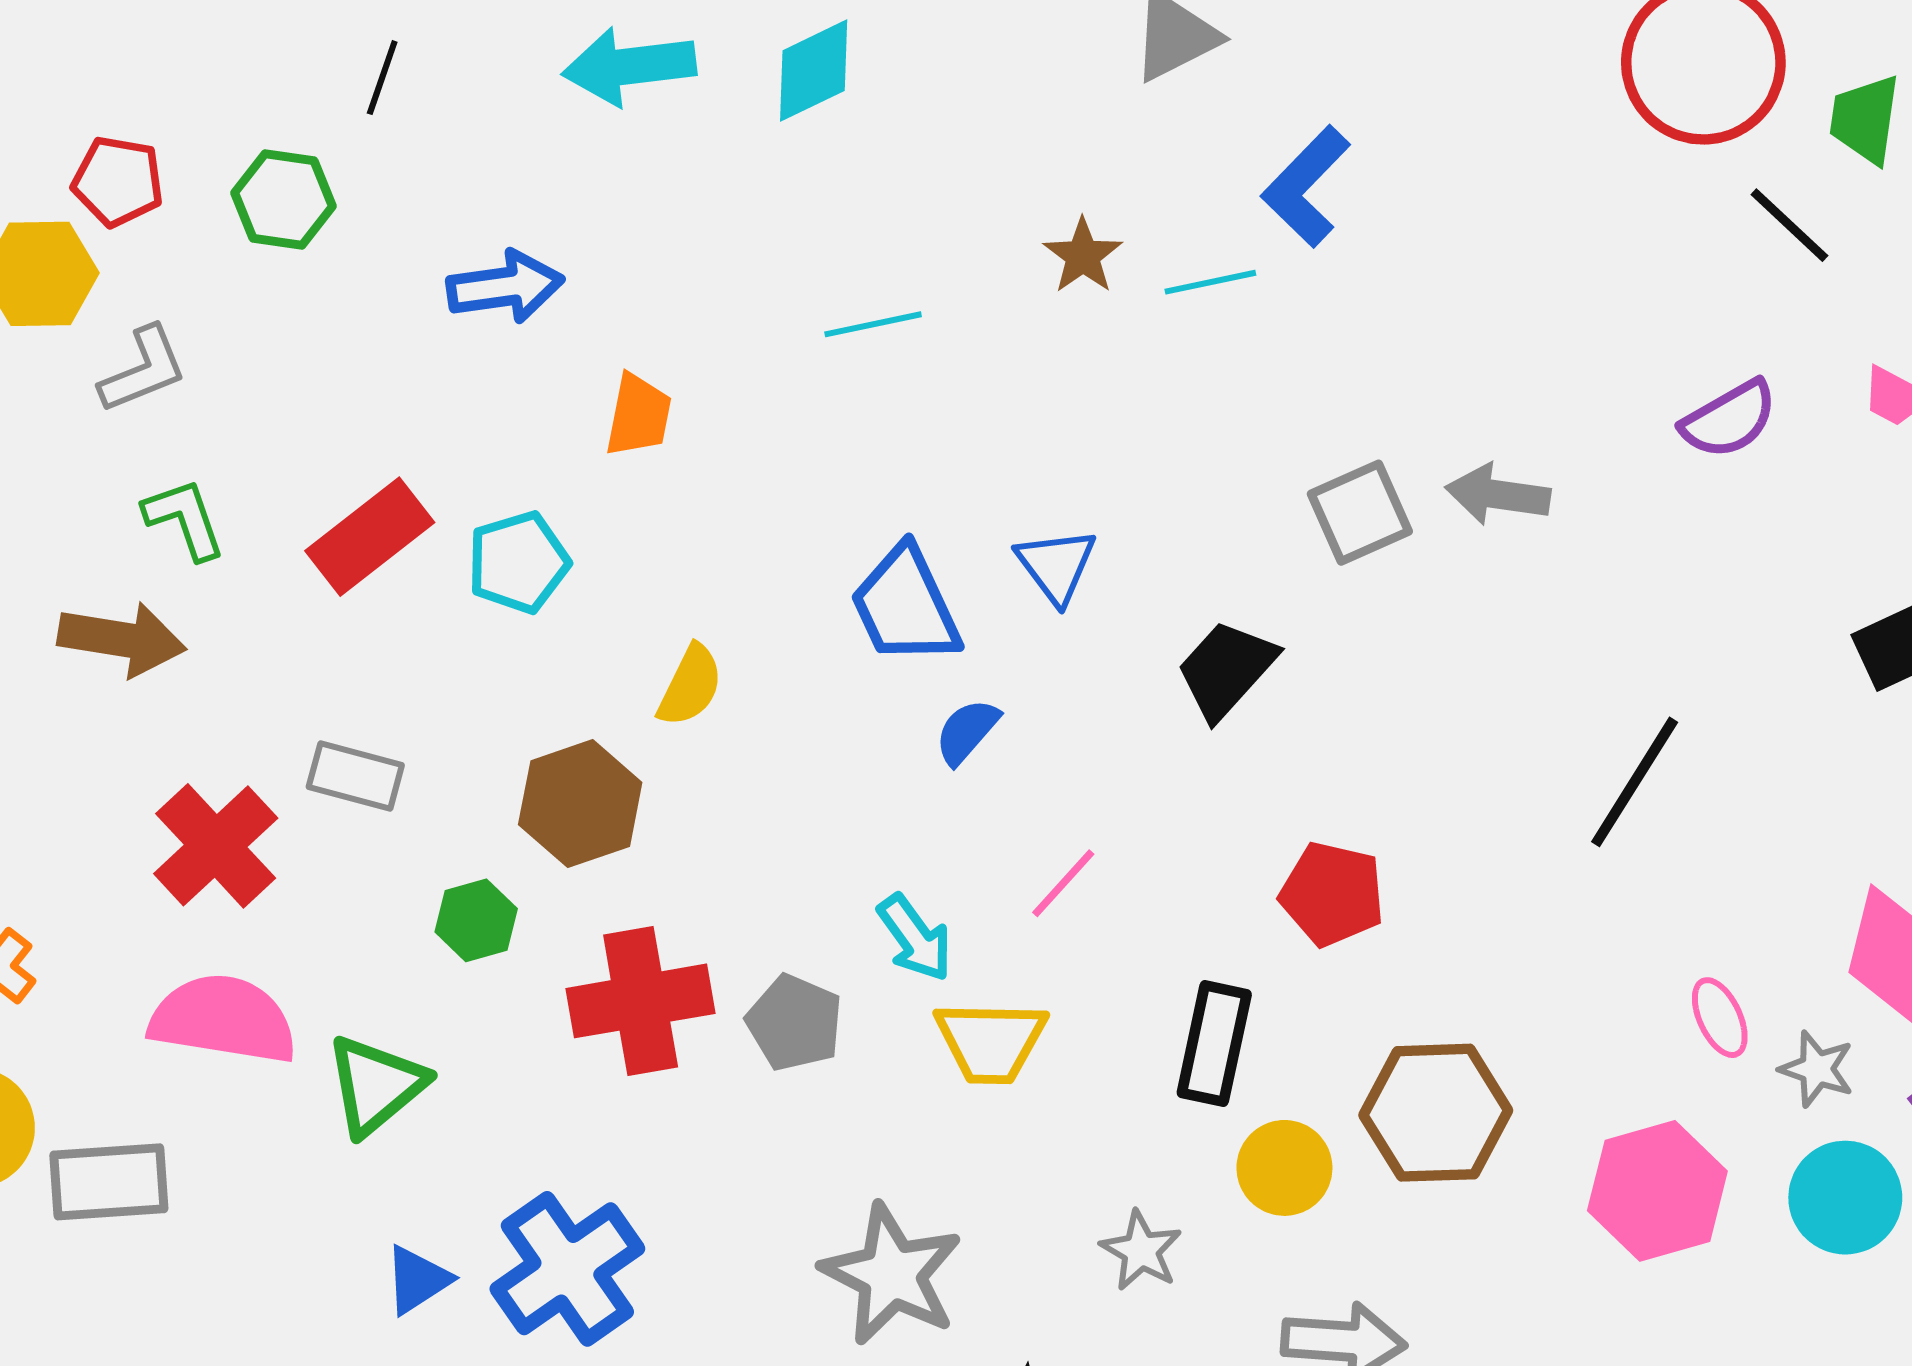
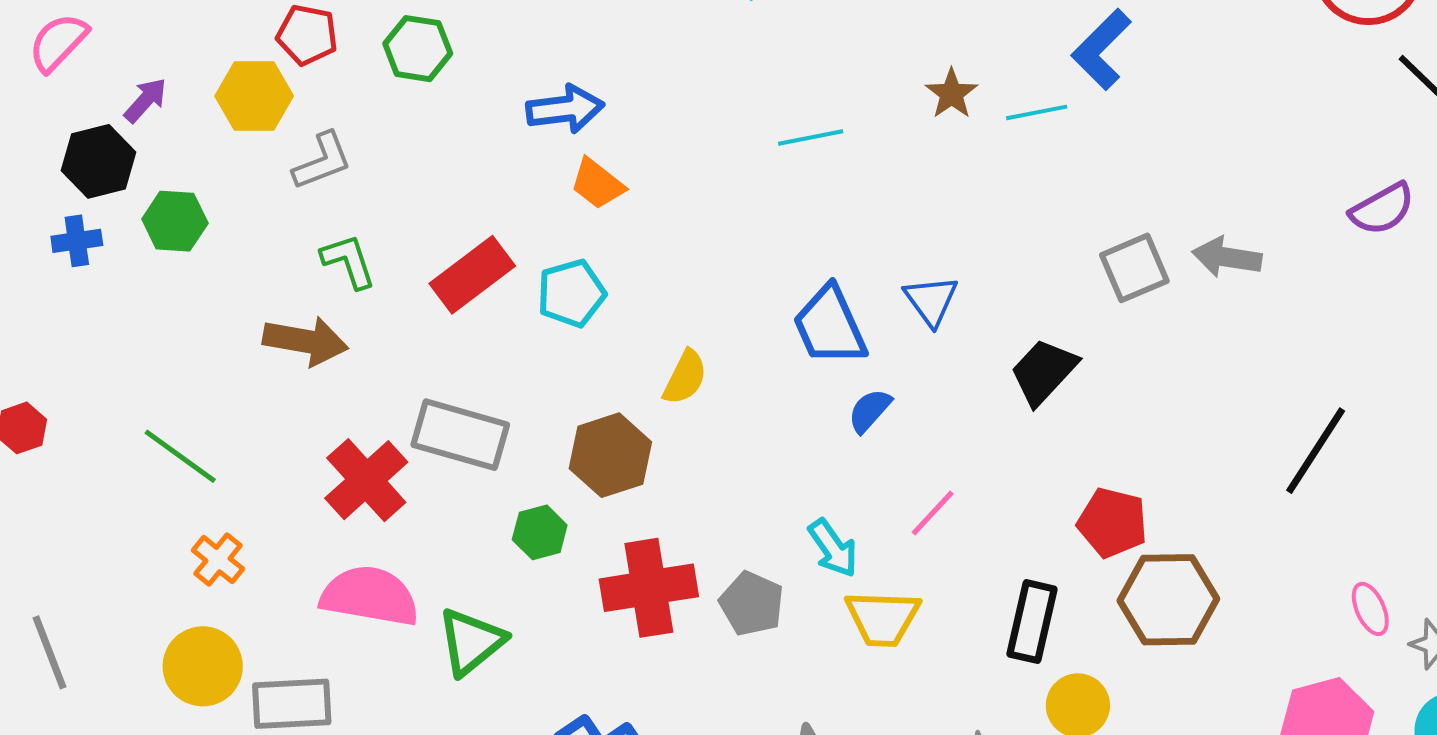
orange trapezoid: (638, 415) -> (597, 184), moved, turned 116
gray rectangle: (355, 776) -> (460, 435), size x1.5
brown hexagon: (1436, 1113) -> (1168, 600), moved

